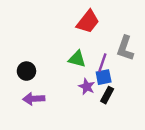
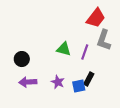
red trapezoid: (88, 22) -> (96, 18), moved
blue square: (104, 77) -> (79, 86), moved
purple star: (87, 87) -> (58, 82), moved

